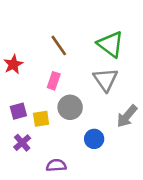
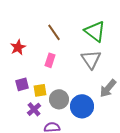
gray circle: (70, 107) -> (59, 99), moved
blue circle: (94, 139) -> (82, 106), size x1.5
purple cross: (22, 143) -> (34, 109), moved

